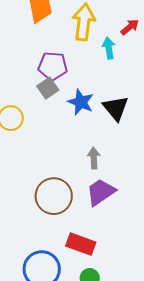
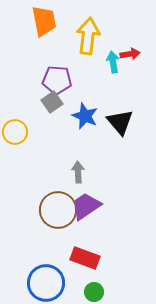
red arrow: (130, 27) -> (130, 54), moved, turned 30
gray arrow: (94, 158) -> (78, 172), moved
purple trapezoid: (101, 192) -> (86, 206), moved

